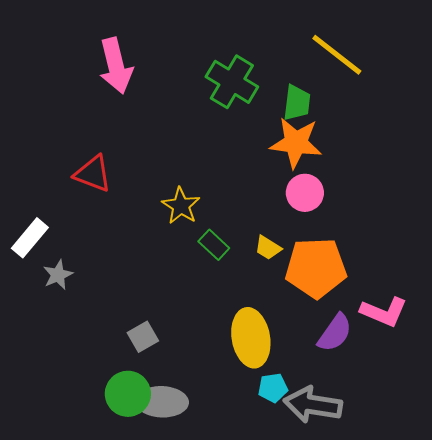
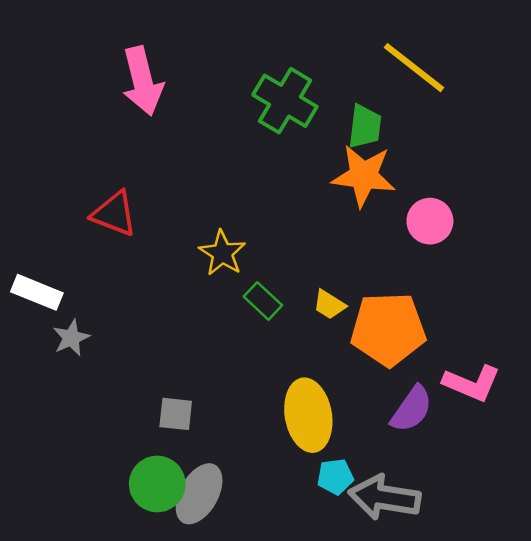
pink circle: (305, 193) -> (430, 221), moved
white rectangle: (30, 238) -> (37, 292), turned 72
gray square: (143, 337) -> (176, 414), turned 36
gray ellipse: (162, 402) -> (199, 494), turned -63

